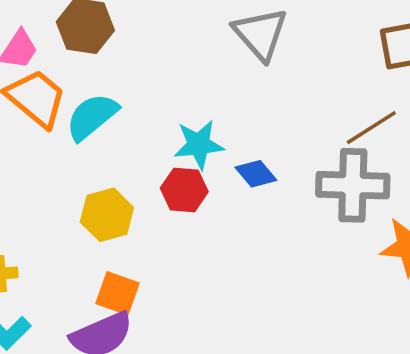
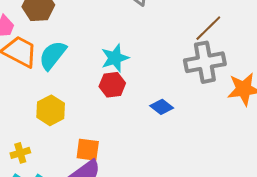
blue diamond: (256, 174) -> (162, 107), moved
yellow hexagon: (107, 215) -> (51, 110), moved

